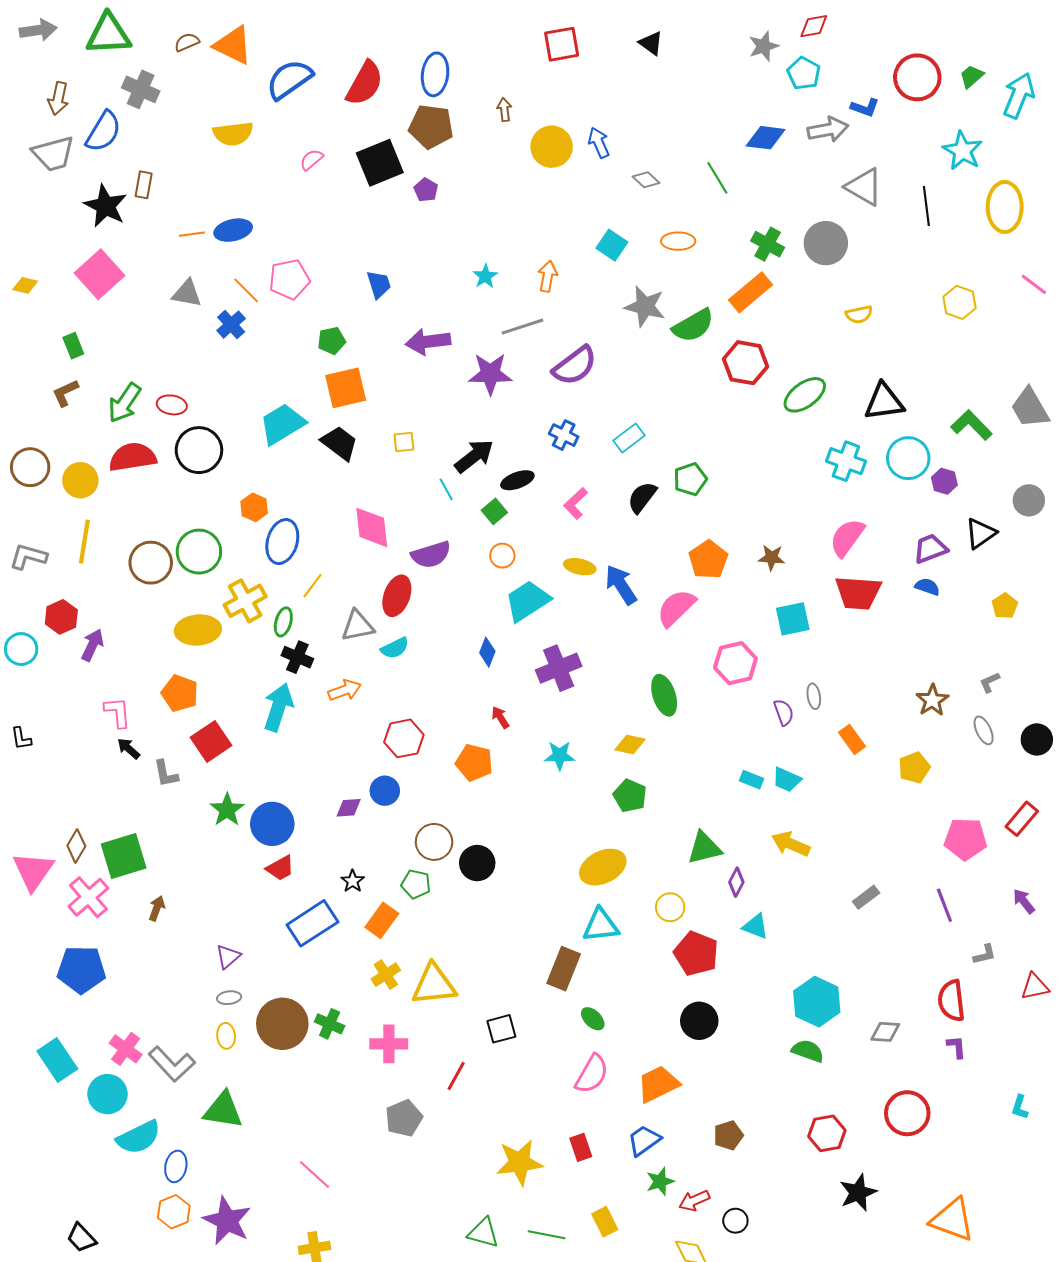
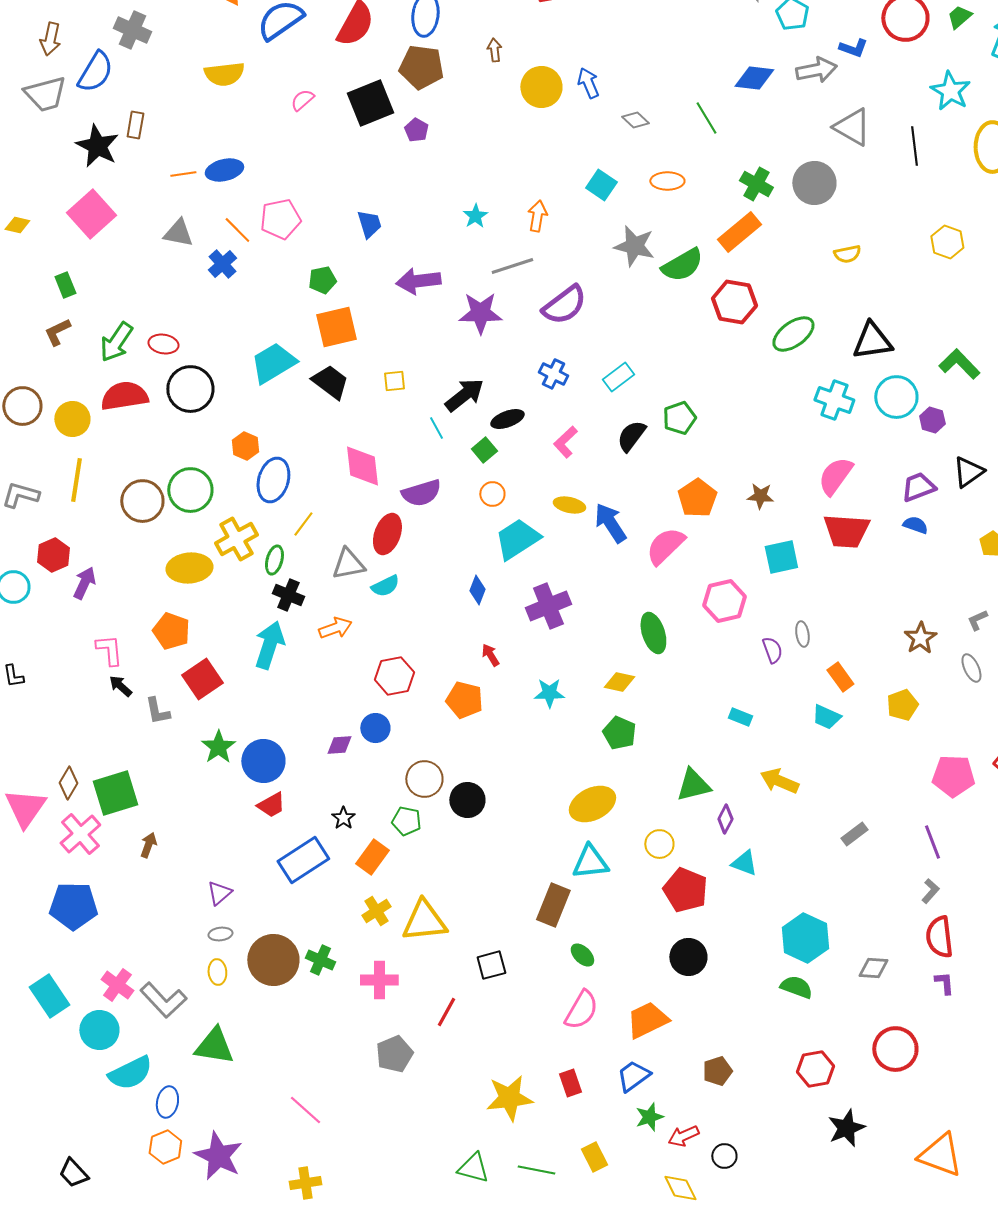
cyan trapezoid: (787, 780) -> (826, 717), moved
gray L-shape: (985, 954) -> (930, 891), moved, turned -35

